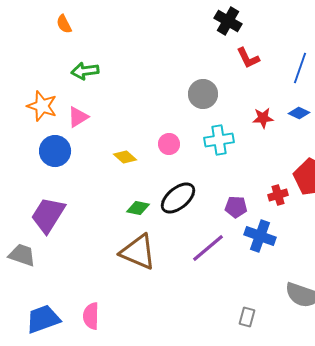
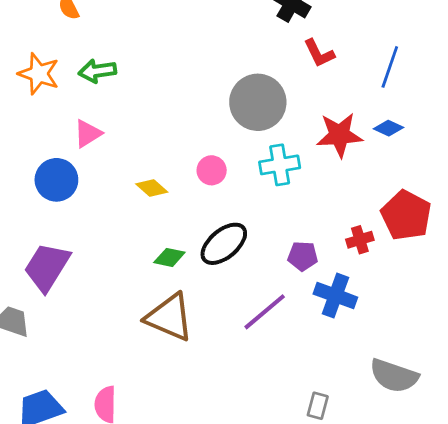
gray circle: (203, 94) -> (258, 102), size x1.4
orange star: (42, 106) -> (39, 74), moved
red star: (263, 118) -> (339, 135), size x1.6

